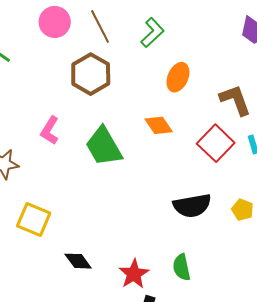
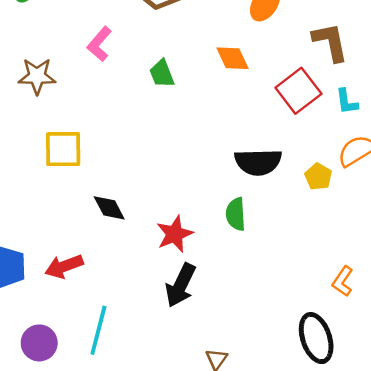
green trapezoid: (104, 146) -> (162, 74), size x0.6
yellow square: (34, 219) -> (63, 149), turned -32
green semicircle: (182, 267) -> (236, 214), moved

